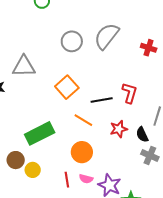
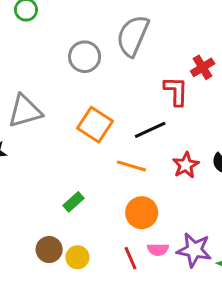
red cross: (149, 48) -> (203, 67), moved, turned -35
red L-shape: (130, 93) -> (176, 91), moved
green rectangle: (40, 133) -> (74, 202), size x0.5

